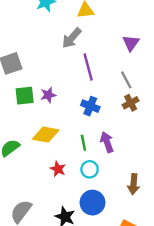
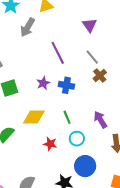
gray arrow: (72, 38) -> (28, 27), moved
purple star: (48, 95) -> (43, 83), moved
purple arrow: (107, 142) -> (100, 120), moved

